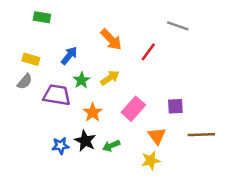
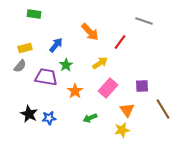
yellow rectangle: (31, 59) -> (25, 48), turned -32
yellow arrow: (110, 78) -> (100, 63), moved
brown line: (201, 135) -> (163, 109), turned 60
black star: (85, 141) -> (29, 114), moved

